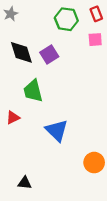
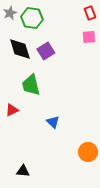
green hexagon: (66, 19) -> (32, 18), moved
blue triangle: (57, 130) -> (53, 122), size x0.6

